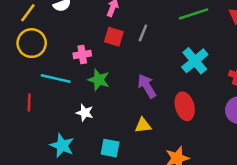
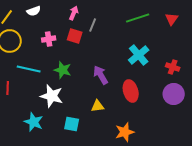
gray line: (143, 33) -> (93, 25), moved
pink cross: (82, 54) -> (49, 39), moved
white star: (85, 113) -> (52, 96), size x1.6

